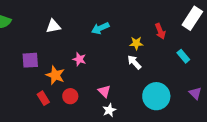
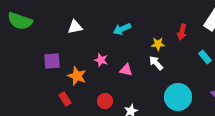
red arrow: (160, 31) -> (182, 32), turned 35
pink triangle: (104, 91) -> (126, 70), moved, turned -32
red circle: (70, 96) -> (105, 101), moved

